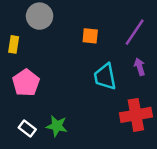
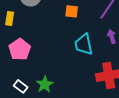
green star: (57, 126) -> (45, 84), turned 30

